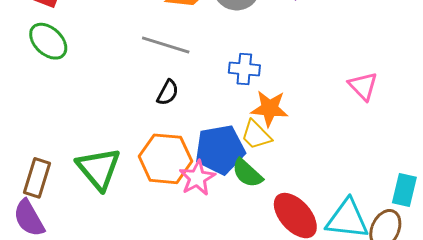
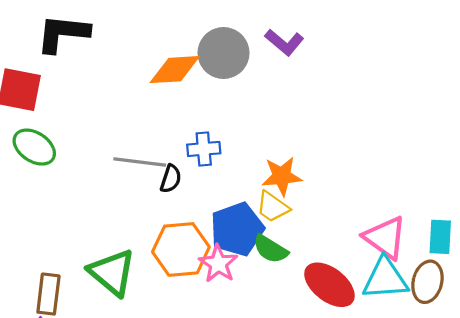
gray line: (166, 45) -> (140, 162), moved
blue cross: (244, 69) -> (204, 149), moved
pink triangle: (363, 86) -> (385, 238), moved, size x1.4

